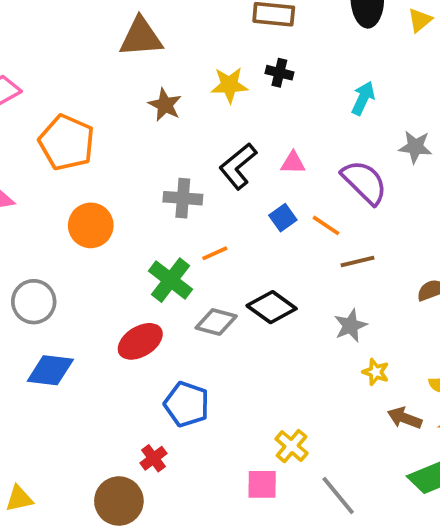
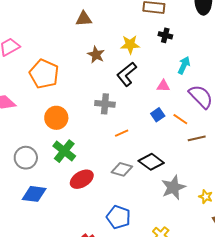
brown triangle: (141, 37) -> (84, 19), size x0.7
black cross: (279, 73) -> (165, 35), moved
cyan arrow: (363, 98) -> (184, 65), moved
black L-shape: (238, 166) -> (127, 74), moved
green cross: (171, 280) -> (64, 151), moved
gray star: (350, 326) -> (173, 187), moved, size x1.4
blue pentagon: (187, 404) -> (118, 217), moved

